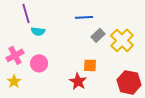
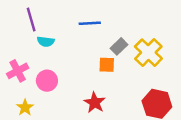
blue line: (84, 17) -> (90, 23), moved
orange square: (90, 65) -> (107, 65), moved
yellow star: (14, 81) -> (25, 108), moved

